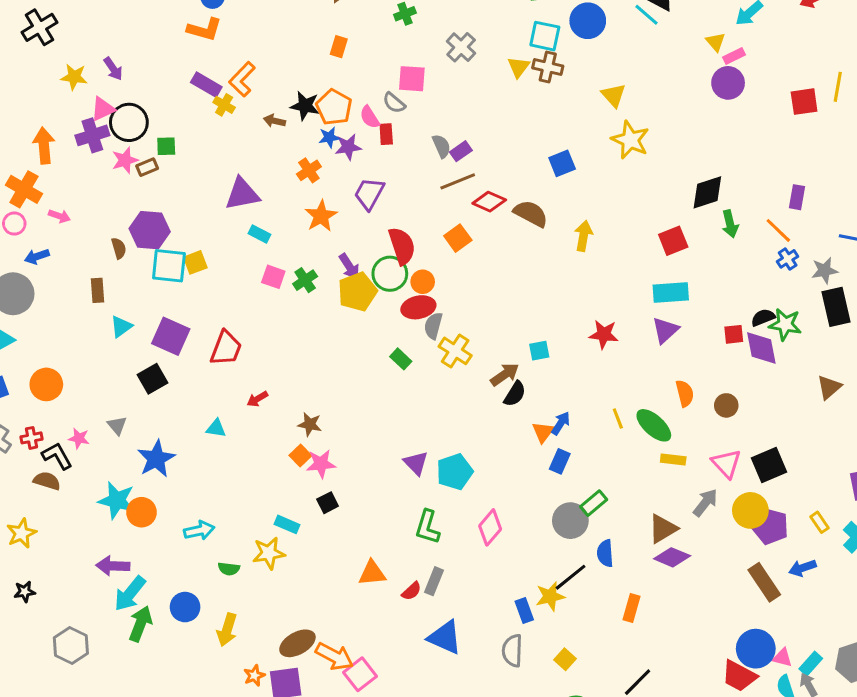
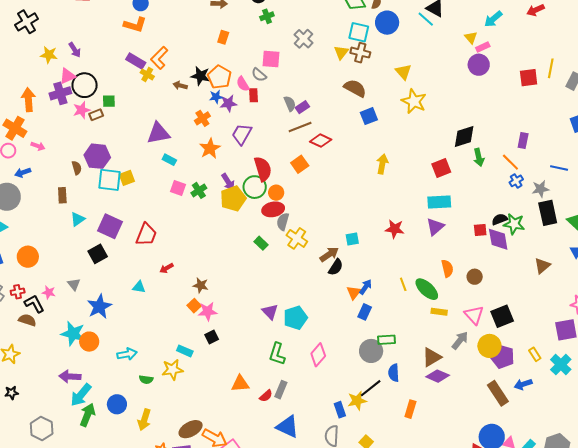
brown semicircle: (531, 214) -> (355, 88), moved
green rectangle: (594, 503) -> (386, 340), turned 36

